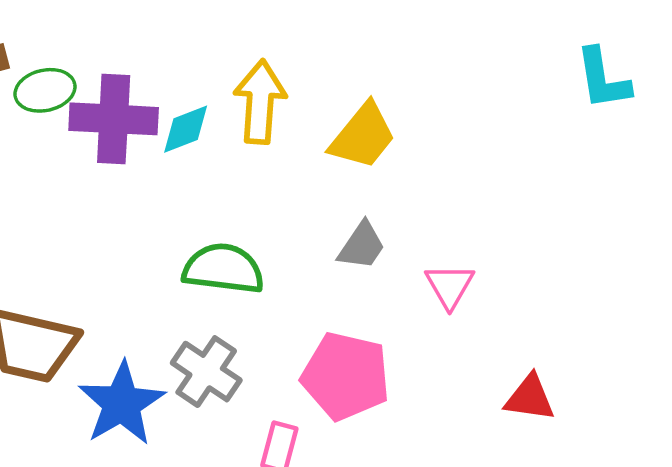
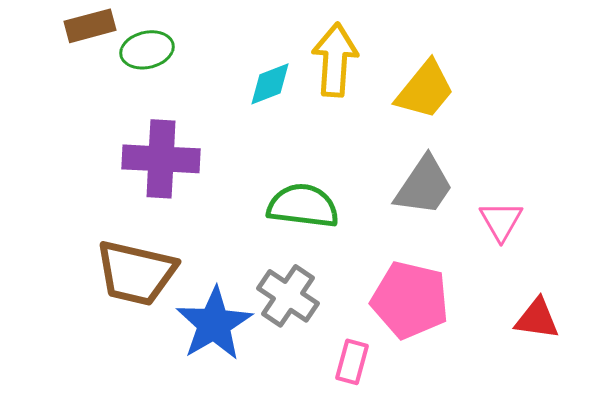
purple cross: (114, 119) -> (161, 159), moved
gray trapezoid: (362, 246) -> (424, 186), size x1.4
red triangle: (530, 398) -> (537, 319), moved

